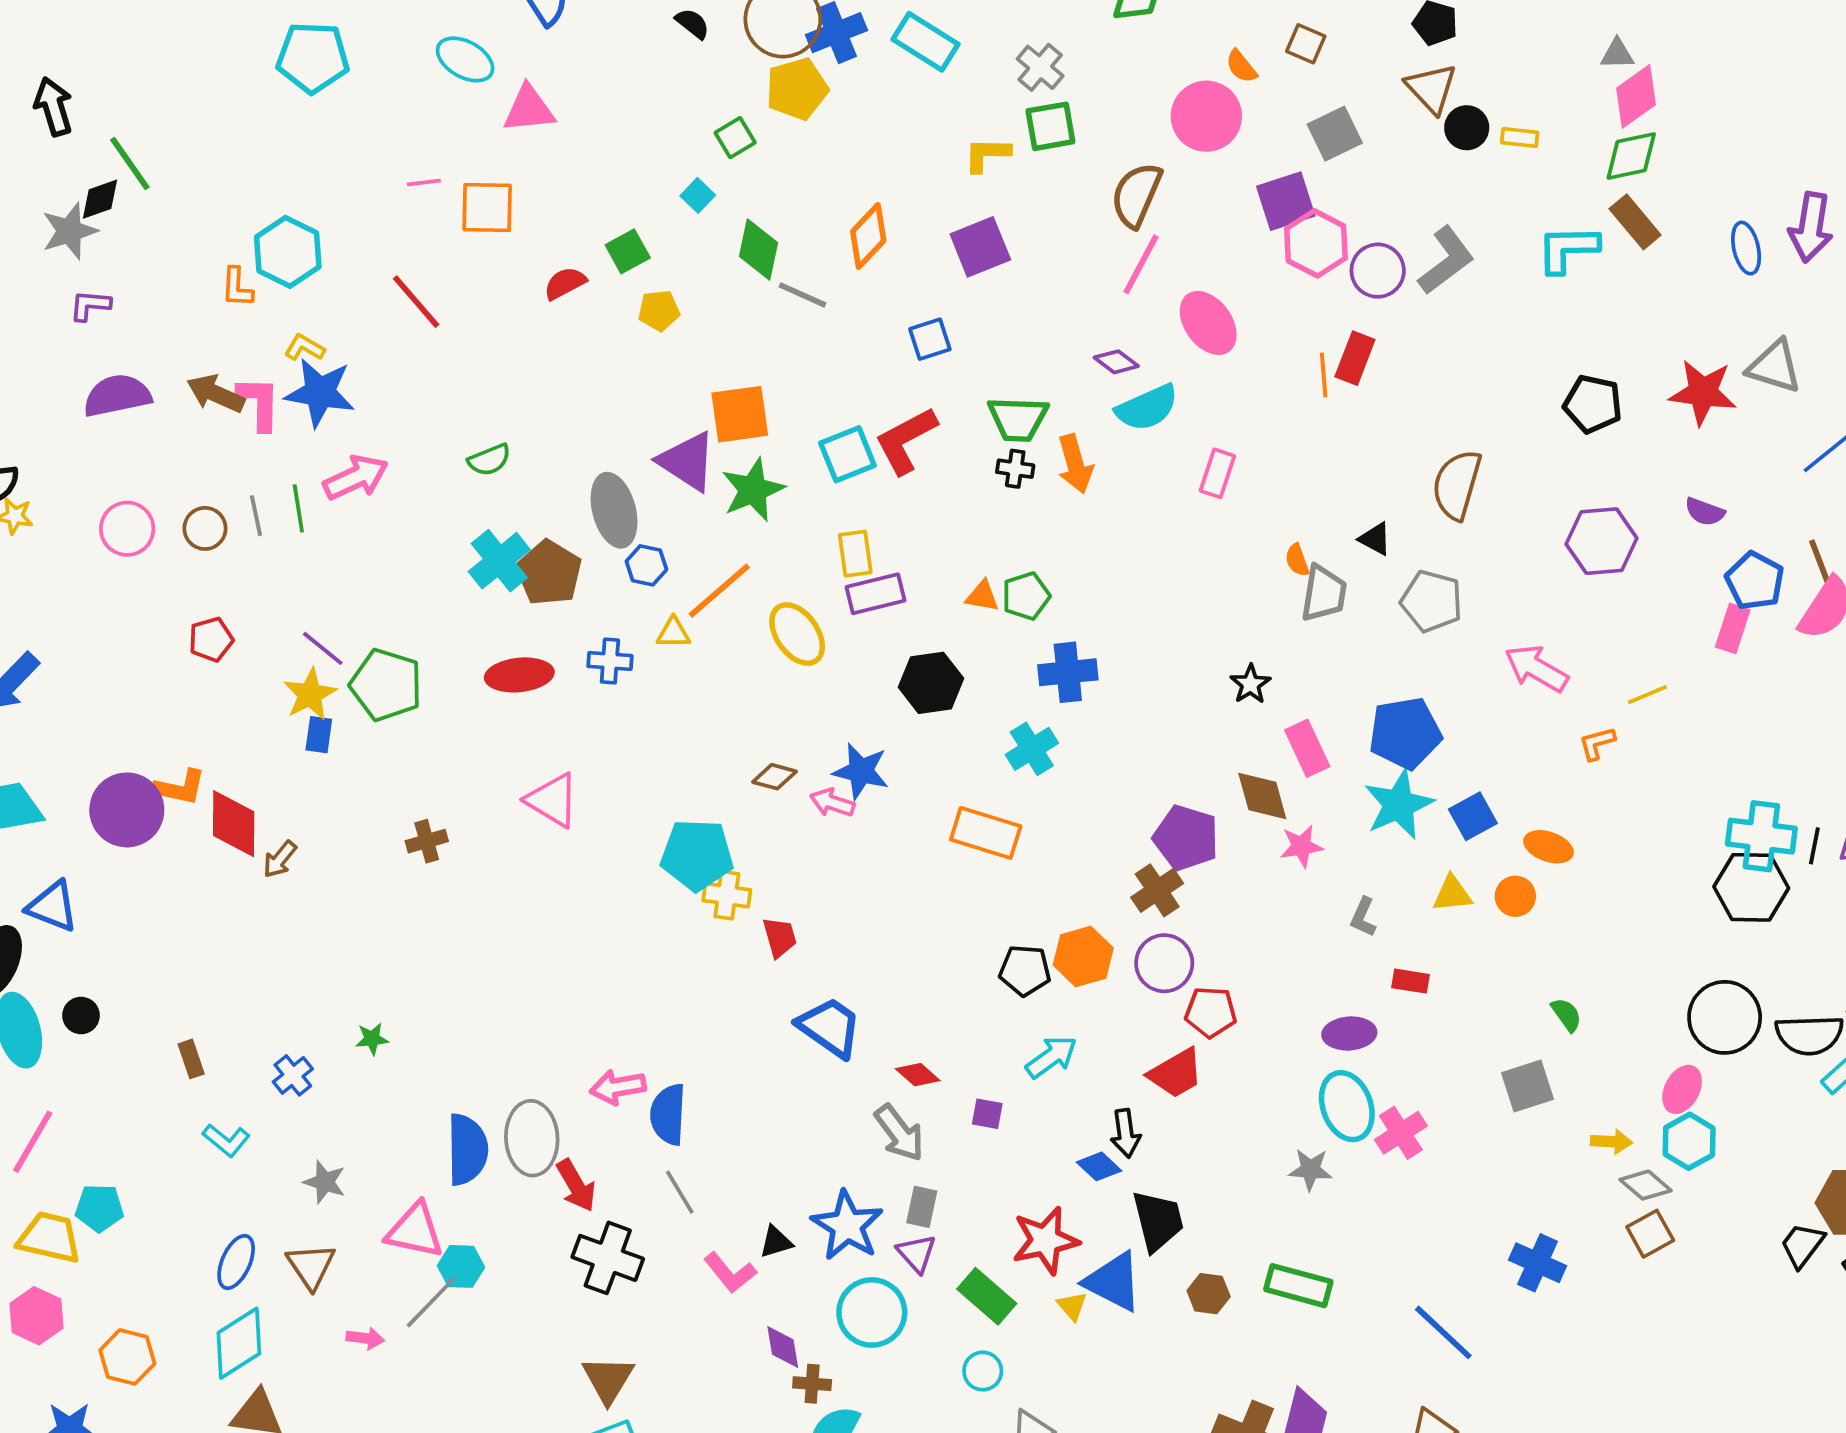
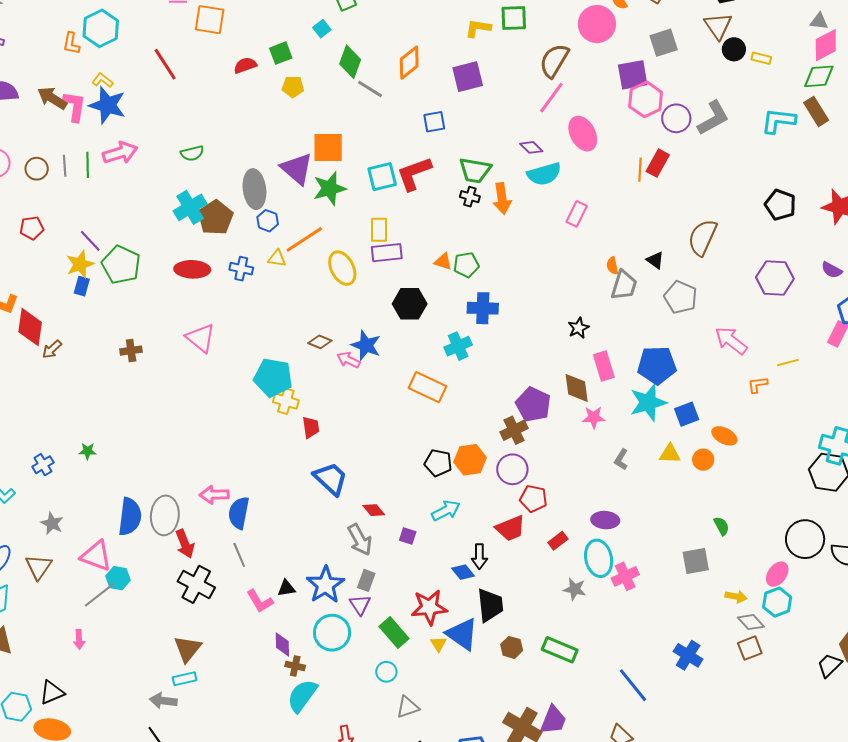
red rectangle: (1410, 981) -> (558, 541), moved, turned -54
pink arrow: (365, 1338) -> (79, 640), moved, turned 72

